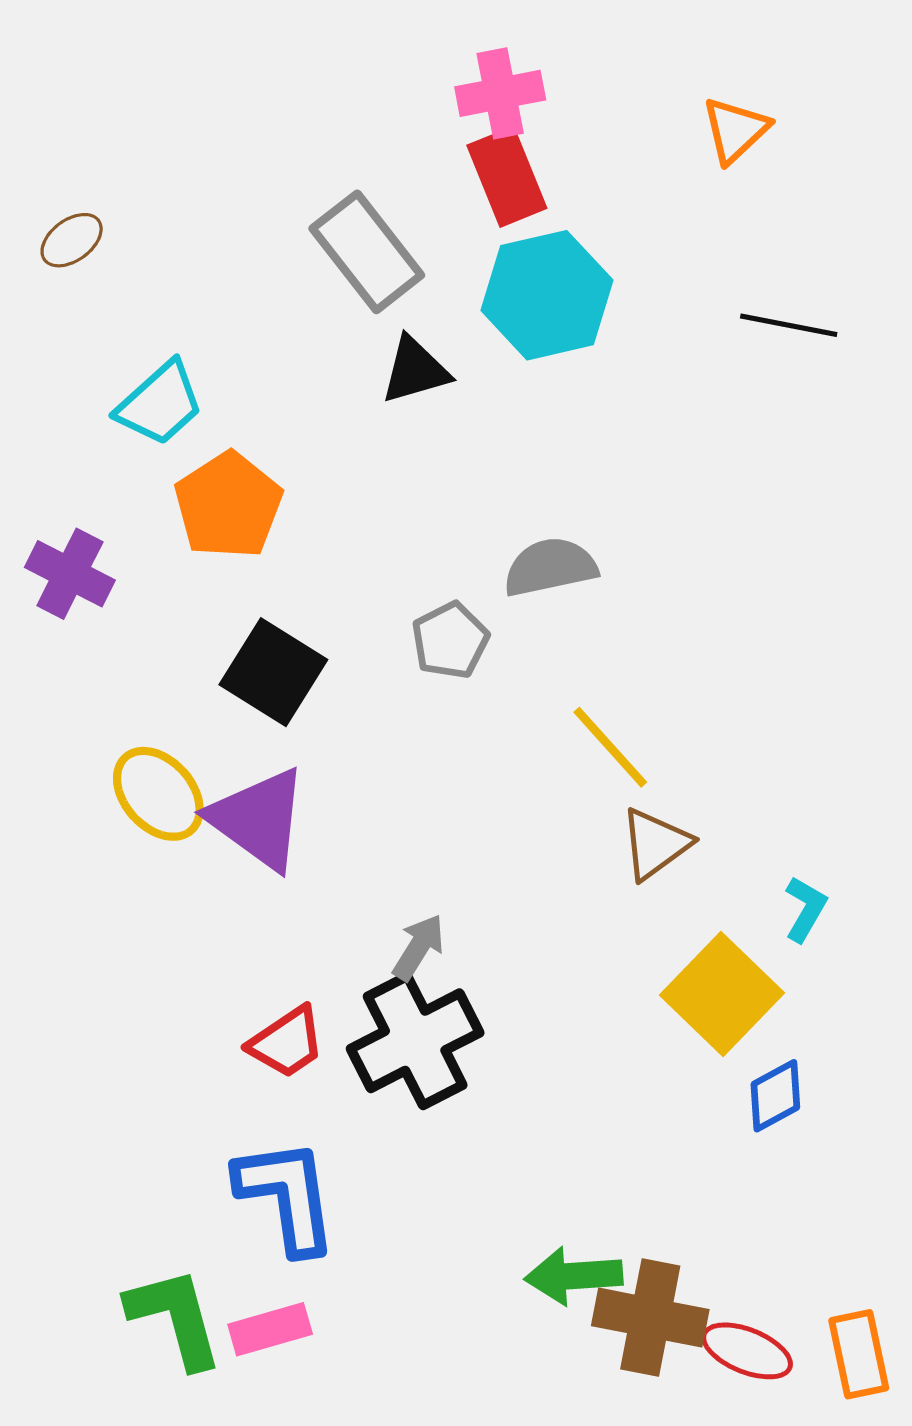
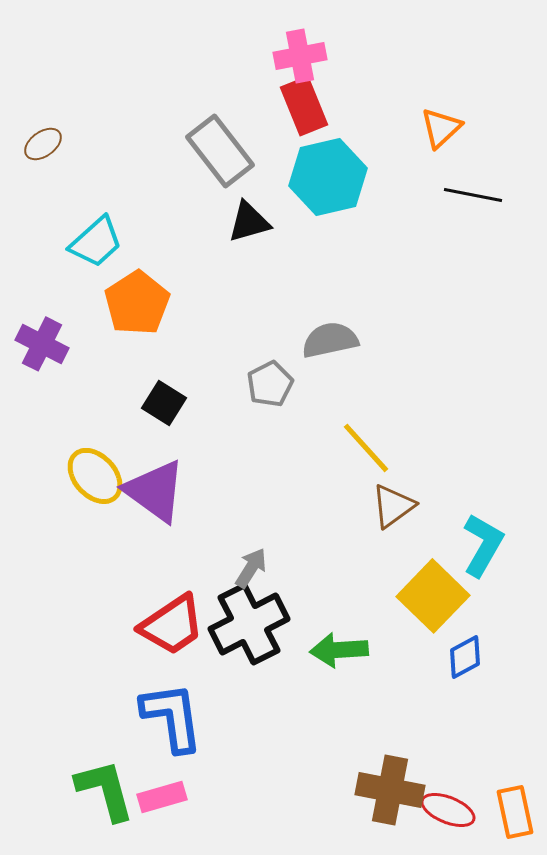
orange triangle: (735, 130) -> (441, 128), moved
black square: (273, 672) -> (164, 403), size x0.7
cyan L-shape: (805, 909) -> (483, 545), size x1.6
red trapezoid: (287, 1042) -> (172, 625), size x1.4
green arrow: (574, 1276) -> (339, 650), moved

